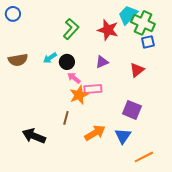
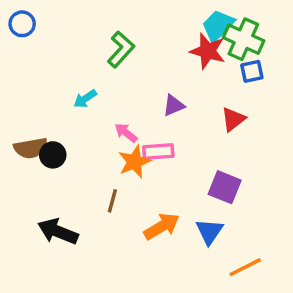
red star: (108, 30) -> (208, 51), moved
brown semicircle: (18, 60) -> (31, 148), moved
black circle: (67, 62) -> (53, 155), moved

